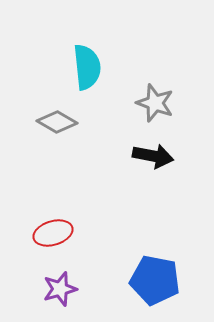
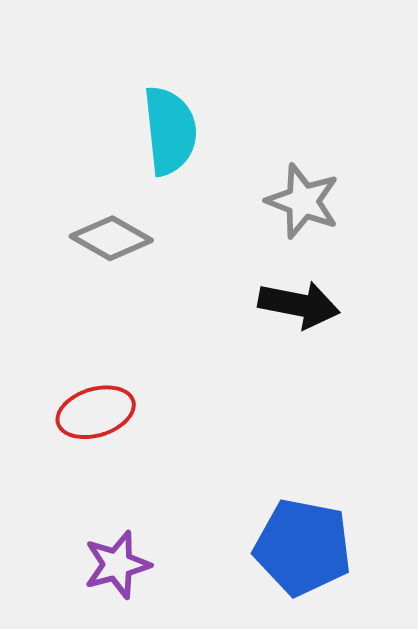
red ellipse: (53, 233) -> (96, 412), moved

